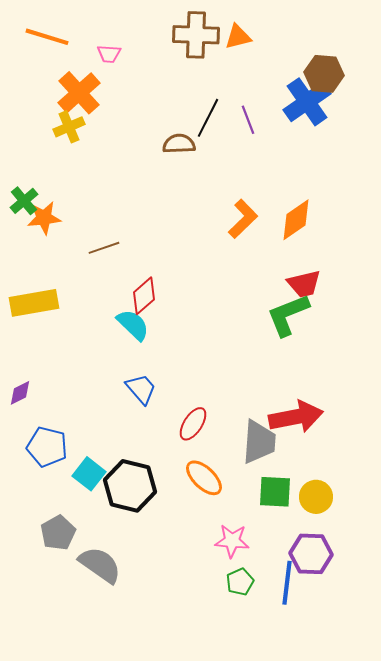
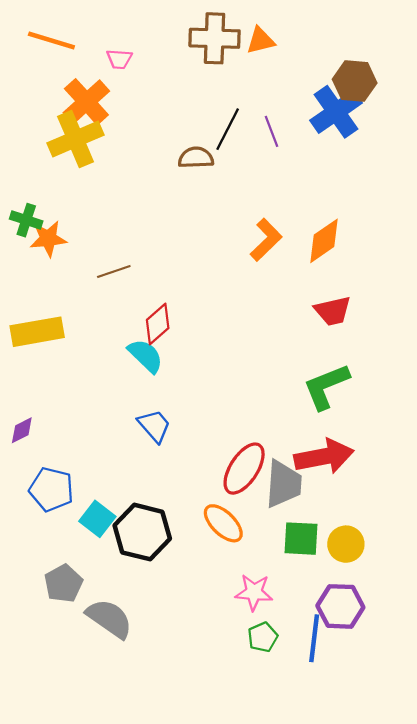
yellow cross: (69, 127) -> (75, 139), size x1.6
green cross: (24, 201) -> (26, 220), turned -32
green L-shape: (288, 315) -> (326, 386), moved
red ellipse: (193, 424) -> (244, 469), moved, size x1.4

